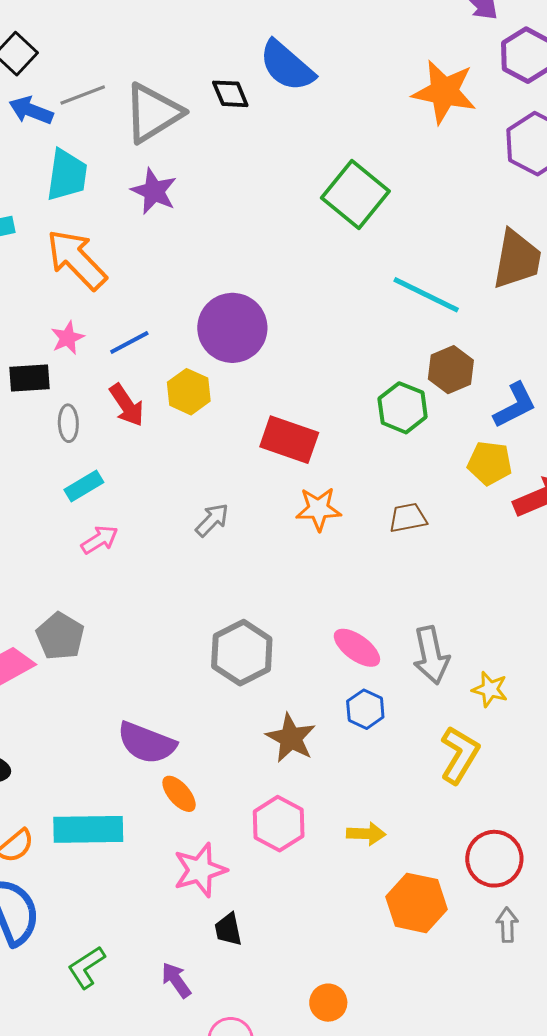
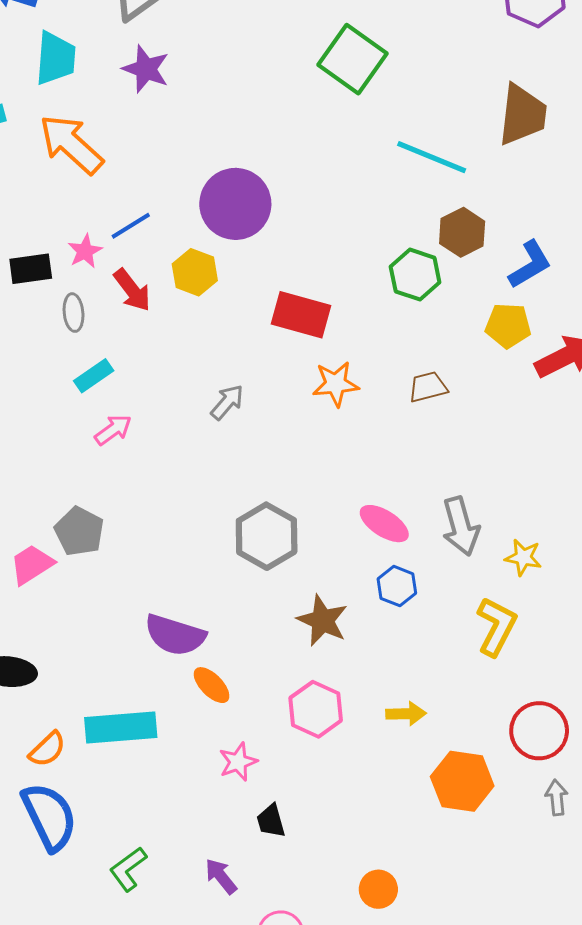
pink star: (68, 338) -> (85, 251), moved
pink star: (200, 870) -> (238, 762), size x0.7

